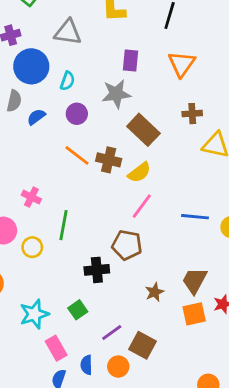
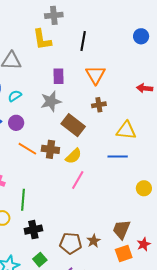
cyan semicircle: (67, 81) -> (15, 96), turned -136
purple circle: (77, 114) -> (16, 123), moved
brown cross: (192, 114) -> (99, 105), moved
blue line: (195, 217) -> (118, 157), moved
brown pentagon: (127, 245) -> (71, 243), moved
black cross: (97, 270) -> (33, 230), moved

